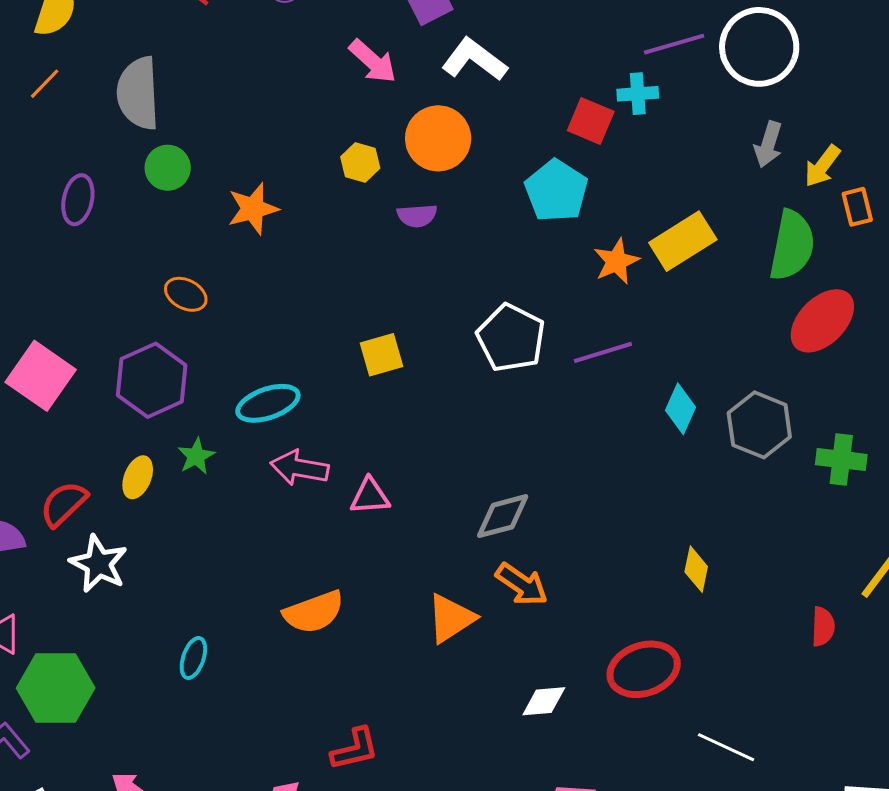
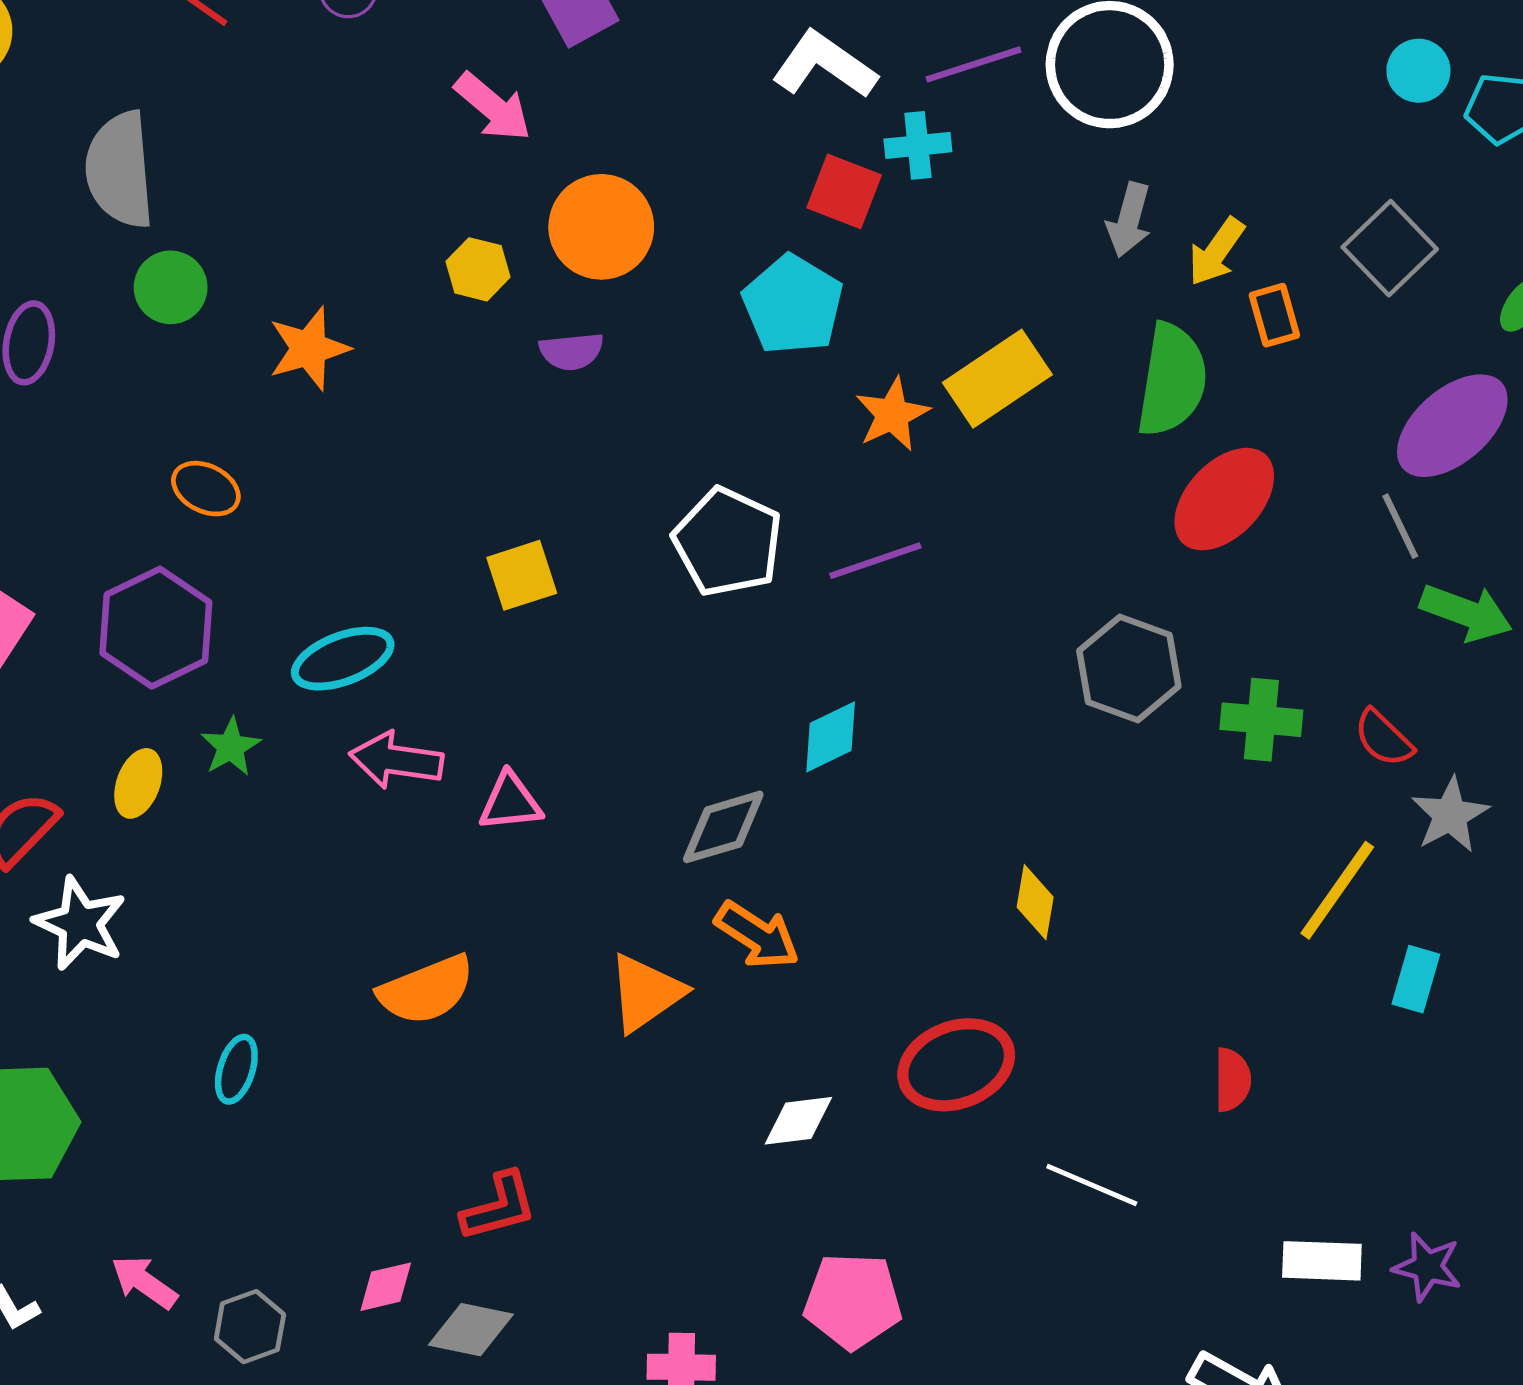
white L-shape: (474, 60) -> (824, 65), moved
cyan diamond: (681, 409) -> (831, 737), moved, turned 42
red semicircle: (823, 627) -> (1232, 1080), moved

